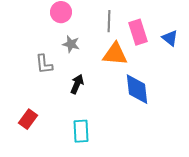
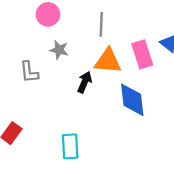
pink rectangle: (138, 32) -> (142, 54), moved
black arrow: (77, 84) -> (85, 82), moved

